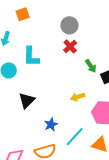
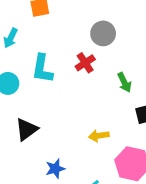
red cross: (70, 46) -> (85, 63), moved
green arrow: (91, 66) -> (124, 82), moved

